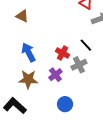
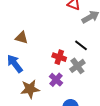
brown triangle: (22, 16) -> (22, 38), moved
blue arrow: (28, 52) -> (15, 64), moved

